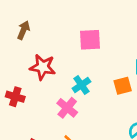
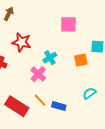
pink square: (90, 40) -> (68, 24), moved

